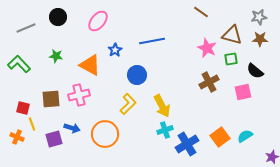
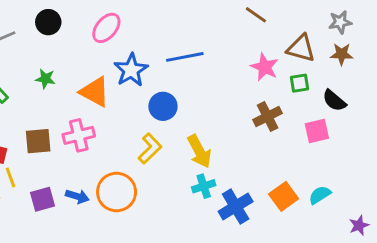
blue star: (115, 50) -> (131, 70), size x1.6
blue arrow: (72, 128) -> (77, 196), moved

